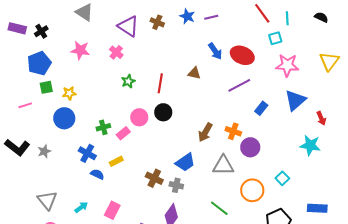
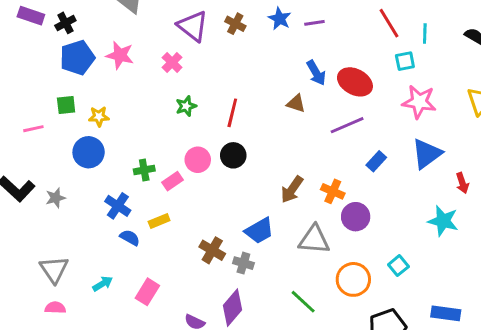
blue pentagon: (39, 63) -> (77, 58), moved
brown triangle: (194, 73) -> (296, 103), moved

